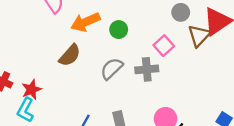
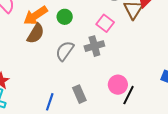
brown semicircle: (70, 55) -> (36, 34), moved

